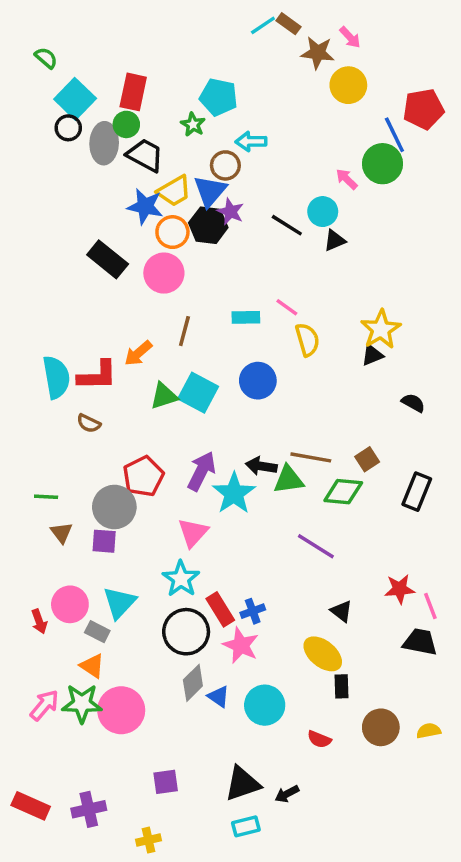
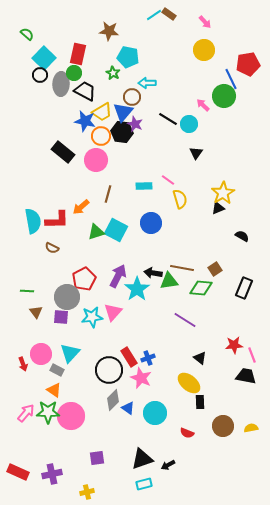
brown star: (318, 53) -> (109, 31), moved
black line: (287, 225) -> (168, 119), moved
black triangle: (335, 241) -> (196, 153), moved, turned -32
cyan star: (181, 579) -> (92, 317), moved, turned 30

